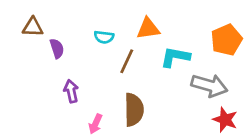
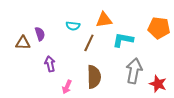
brown triangle: (33, 27) -> (23, 43), moved
orange pentagon: (226, 40) -> (159, 28), turned 30
gray arrow: (209, 85) -> (134, 71), moved, turned -95

